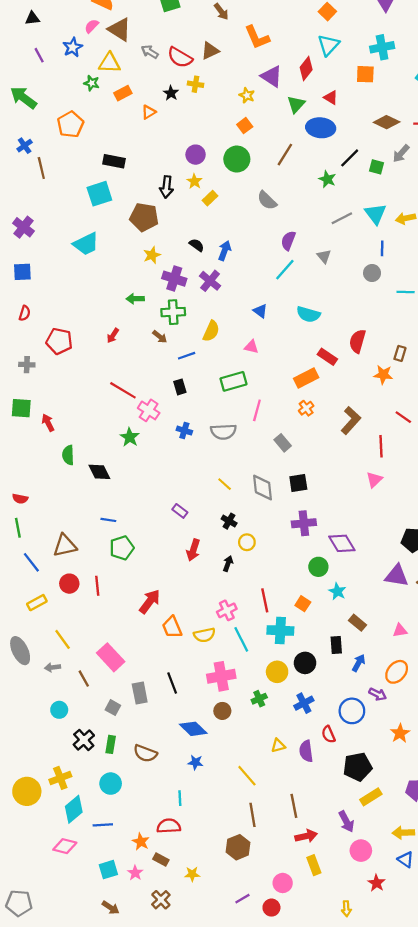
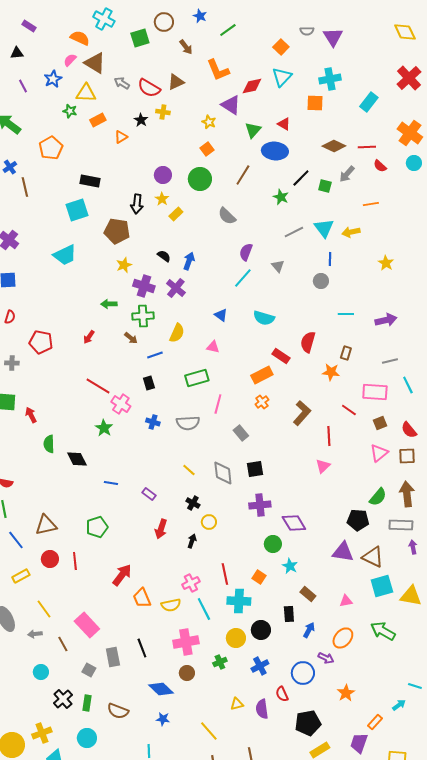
red diamond: (306, 69) -> (252, 86), moved, turned 40
cyan line: (406, 292) -> (346, 314), moved
blue line: (108, 520) -> (111, 483), moved

